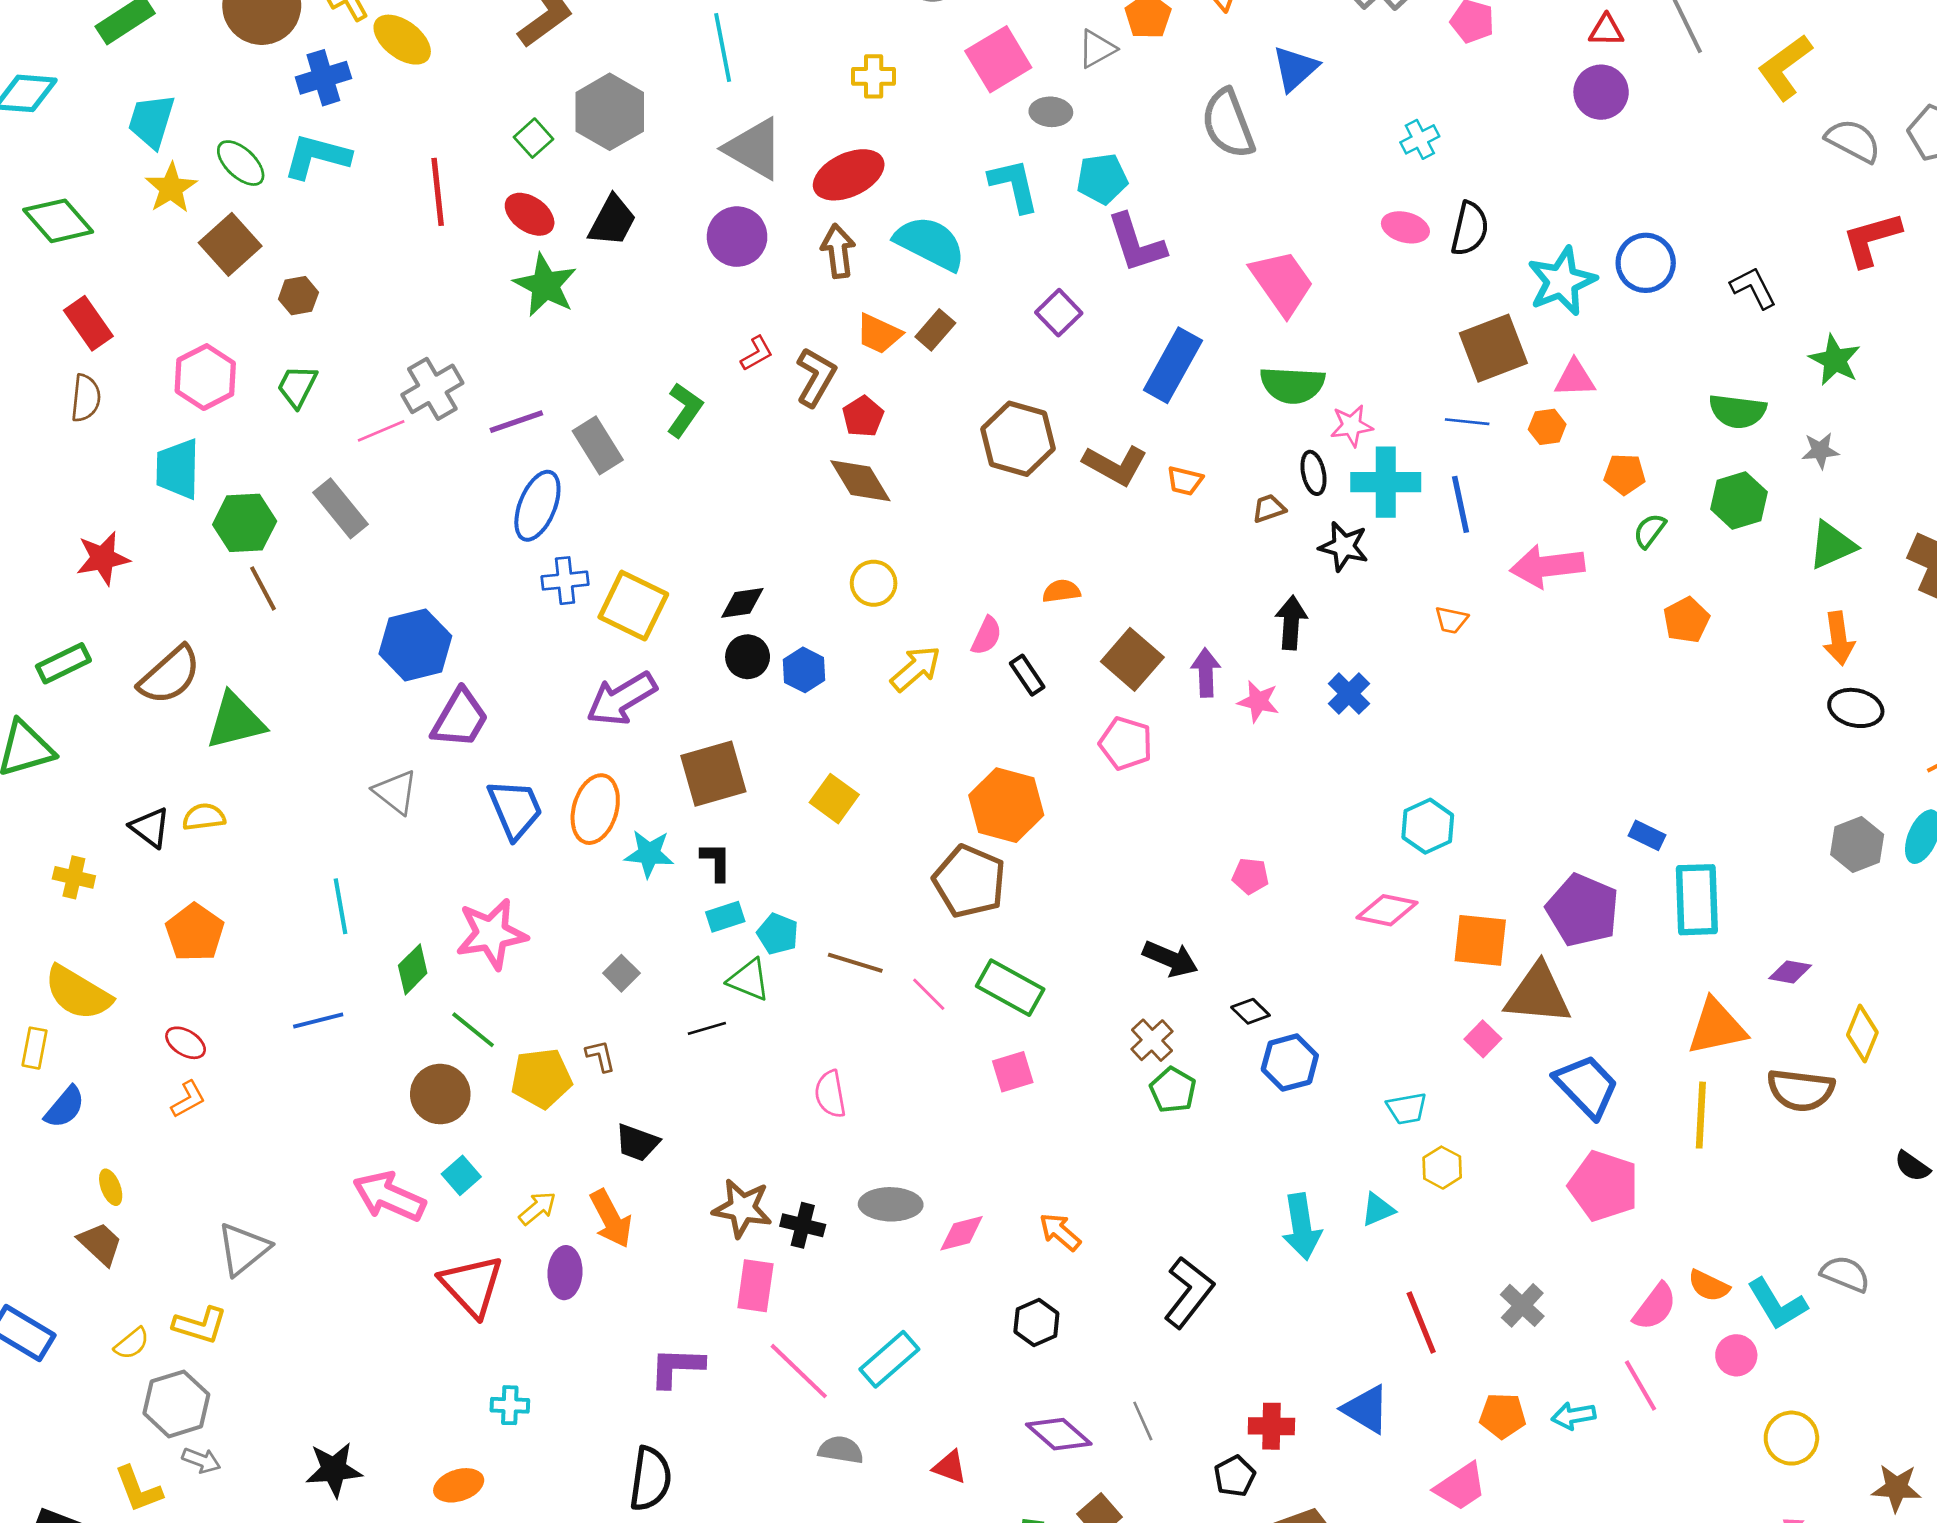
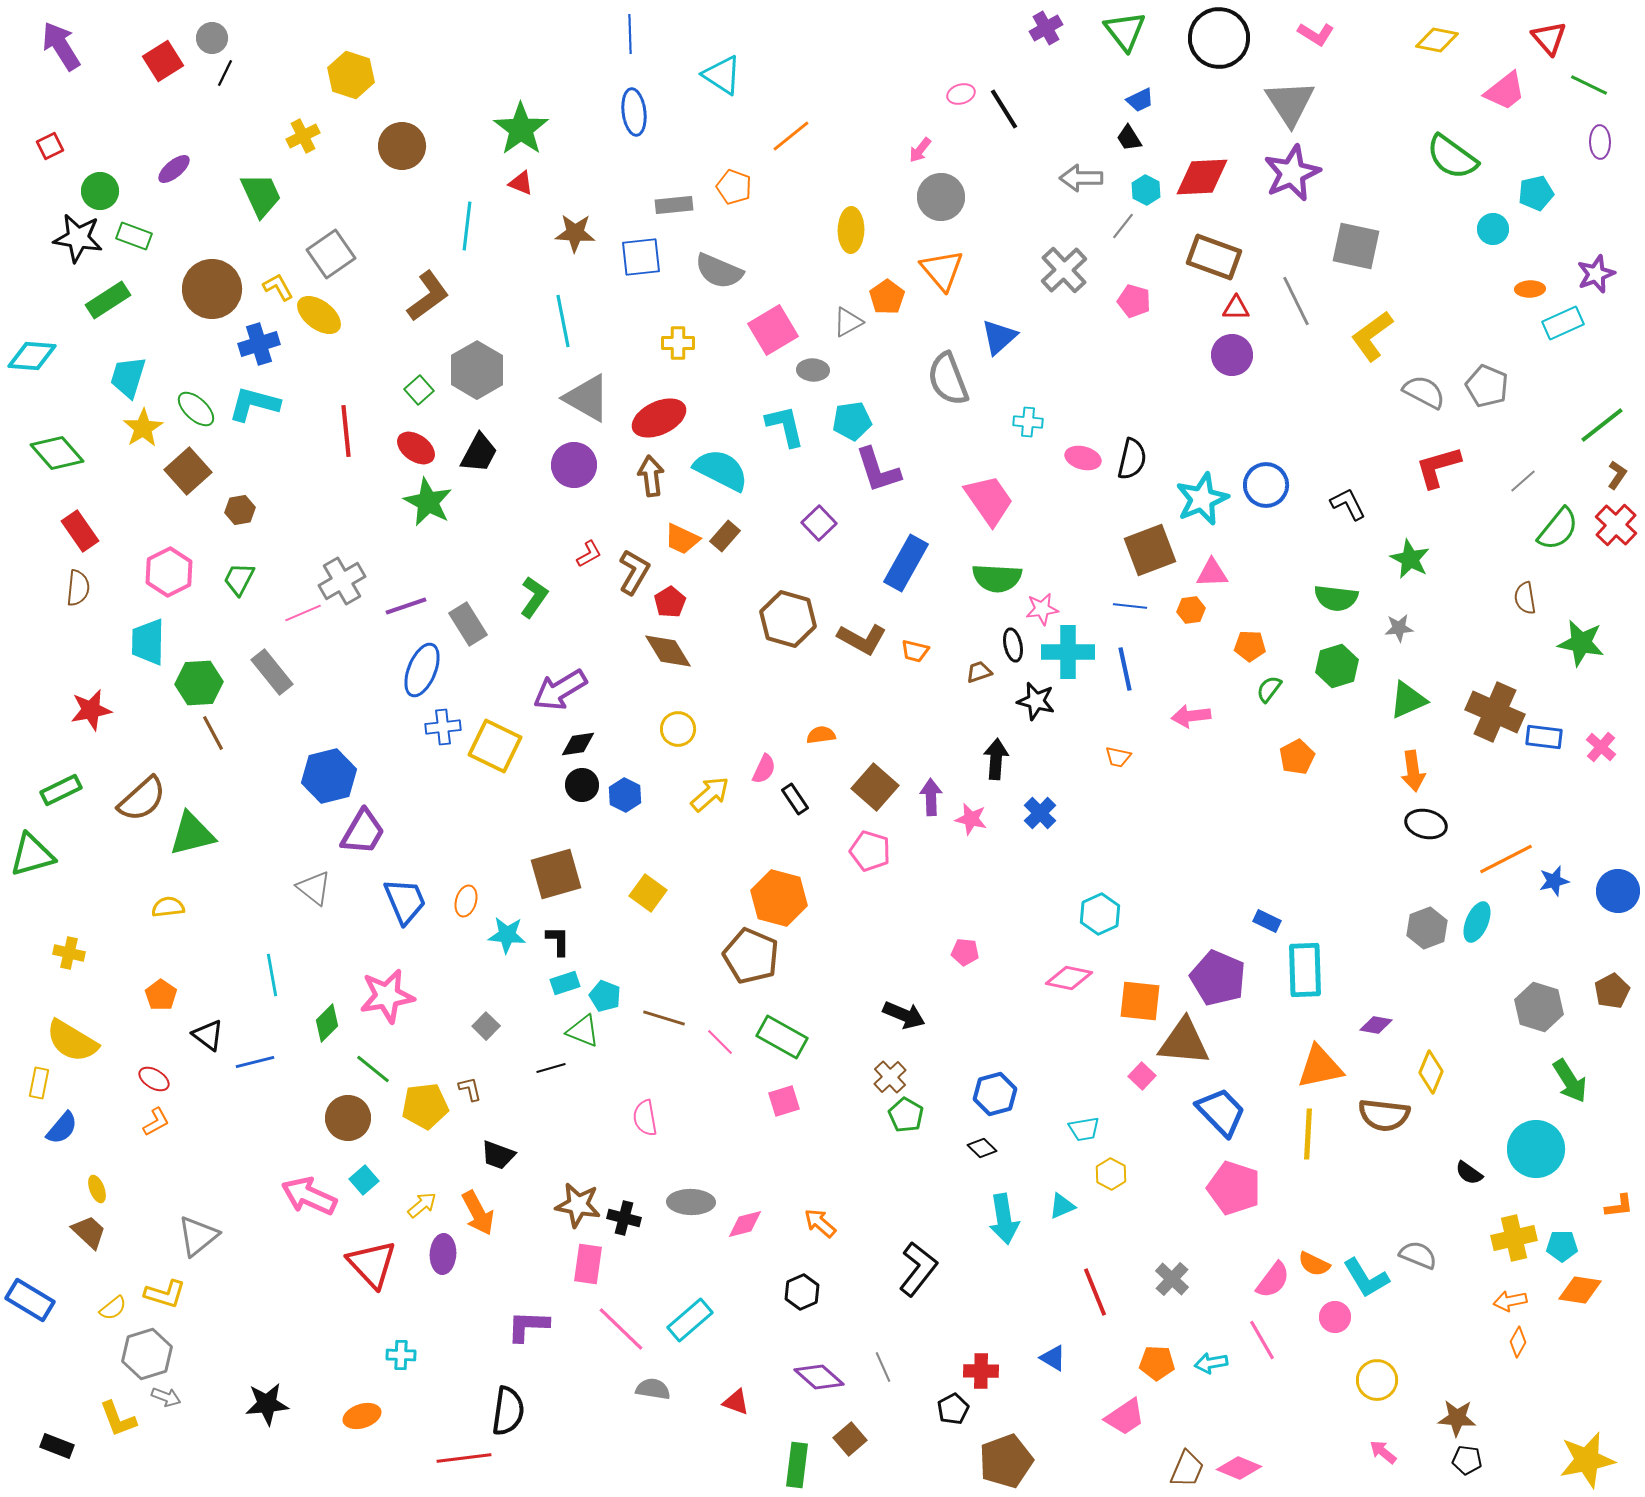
cyan cross: (1420, 139) -> (1028, 422), moved, turned 32
pink arrow: (1547, 566) -> (1191, 716), size x0.7
purple arrow: (621, 699) -> (560, 690), moved
orange ellipse: (595, 809) -> (466, 901), size x0.6
black triangle: (150, 827) -> (208, 1035), moved
orange pentagon: (195, 933) -> (161, 995), size x0.7
black diamond: (1250, 1011) -> (982, 1148), moved
blue triangle: (1366, 1409) -> (1053, 1358), size x0.7

